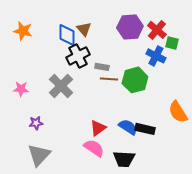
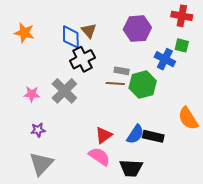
red cross: (157, 30) -> (182, 16), moved, turned -30
gray rectangle: (102, 67) -> (122, 71), moved
pink star: (21, 89) -> (32, 94), moved
blue semicircle: (128, 127) -> (135, 134), turned 90

